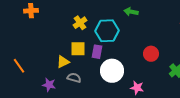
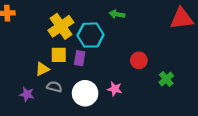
yellow cross: (80, 23) -> (61, 26), size x1.6
white circle: (112, 71) -> (85, 93), moved
pink star: (137, 88) -> (115, 89), moved

